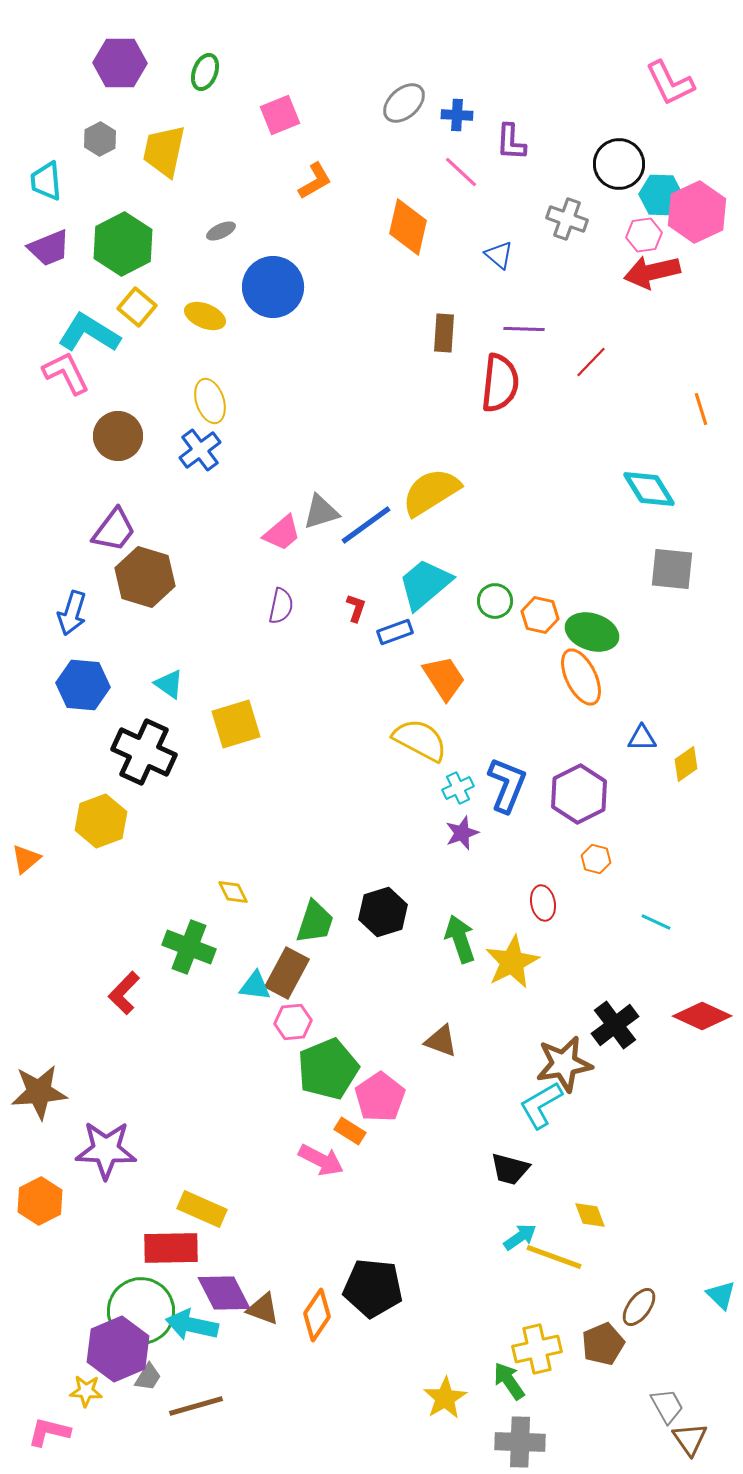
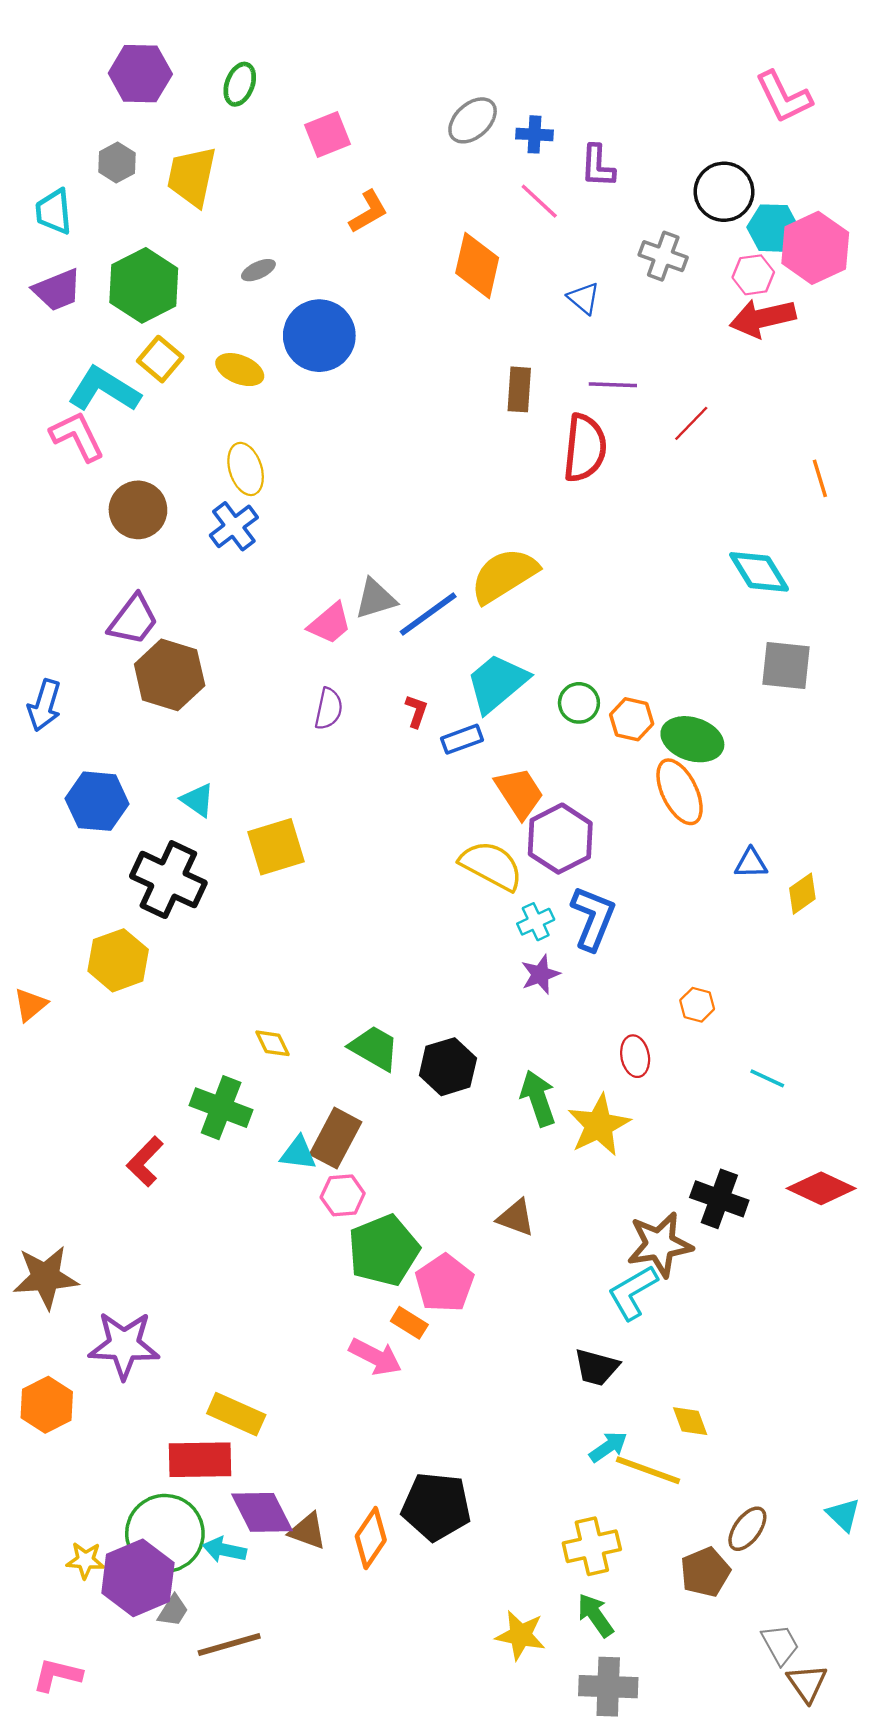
blue arrow: (72, 613) -> (44, 705), moved
purple hexagon: (579, 794) -> (560, 839), moved
green trapezoid: (315, 922) -> (374, 1048), moved, turned -78
black cross: (615, 1025) -> (719, 1199), turned -33
cyan arrow: (192, 1325) -> (225, 1550), size x0.7
yellow cross: (537, 1349) -> (592, 1546), moved
yellow star: (86, 1391) -> (85, 1560), moved
yellow star: (445, 1398) -> (520, 1635), turned -30

